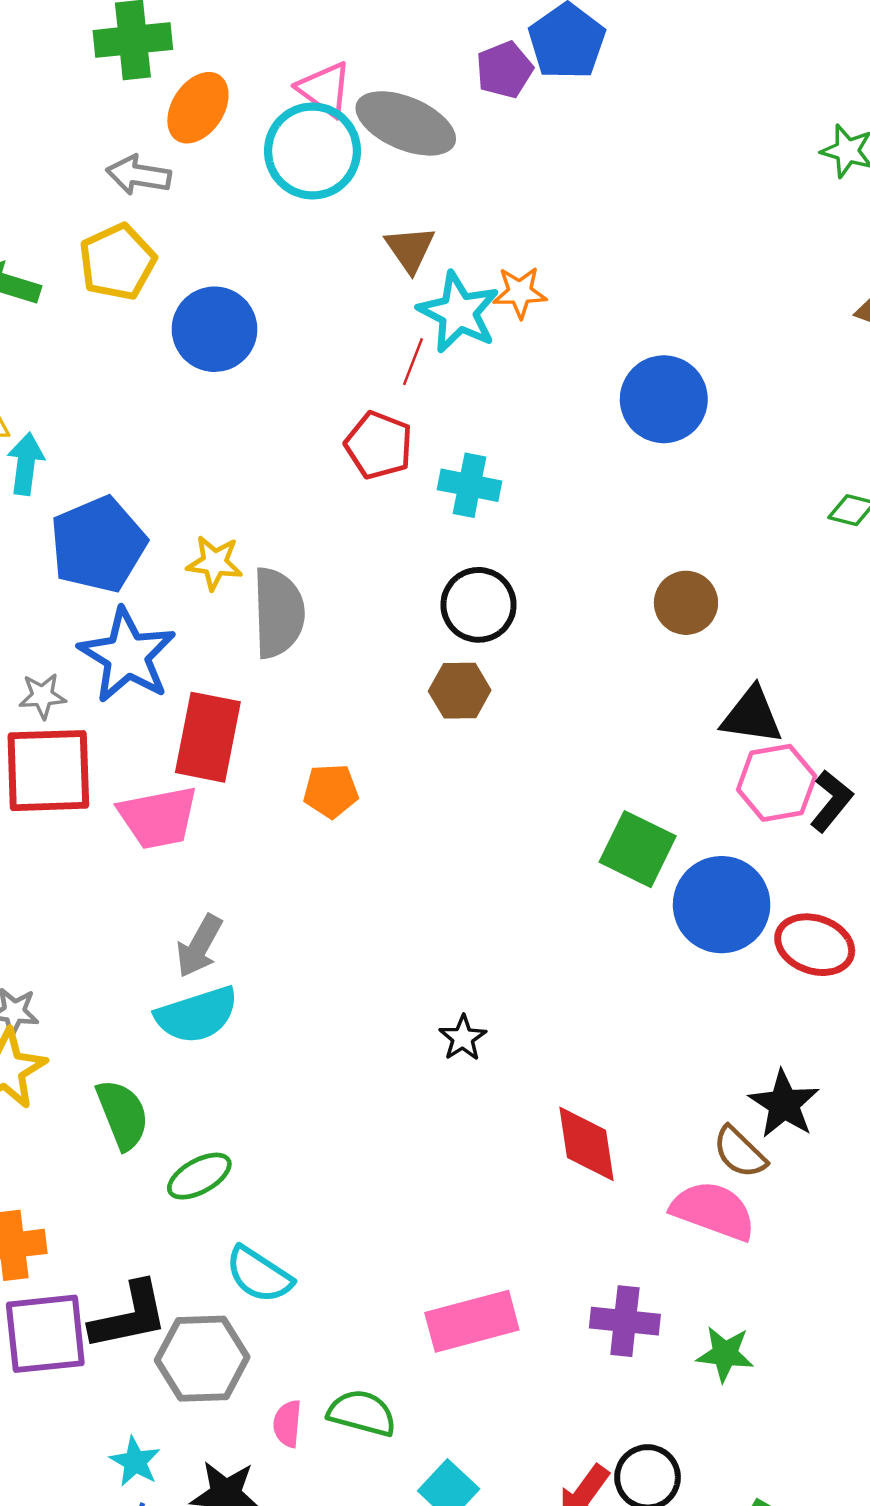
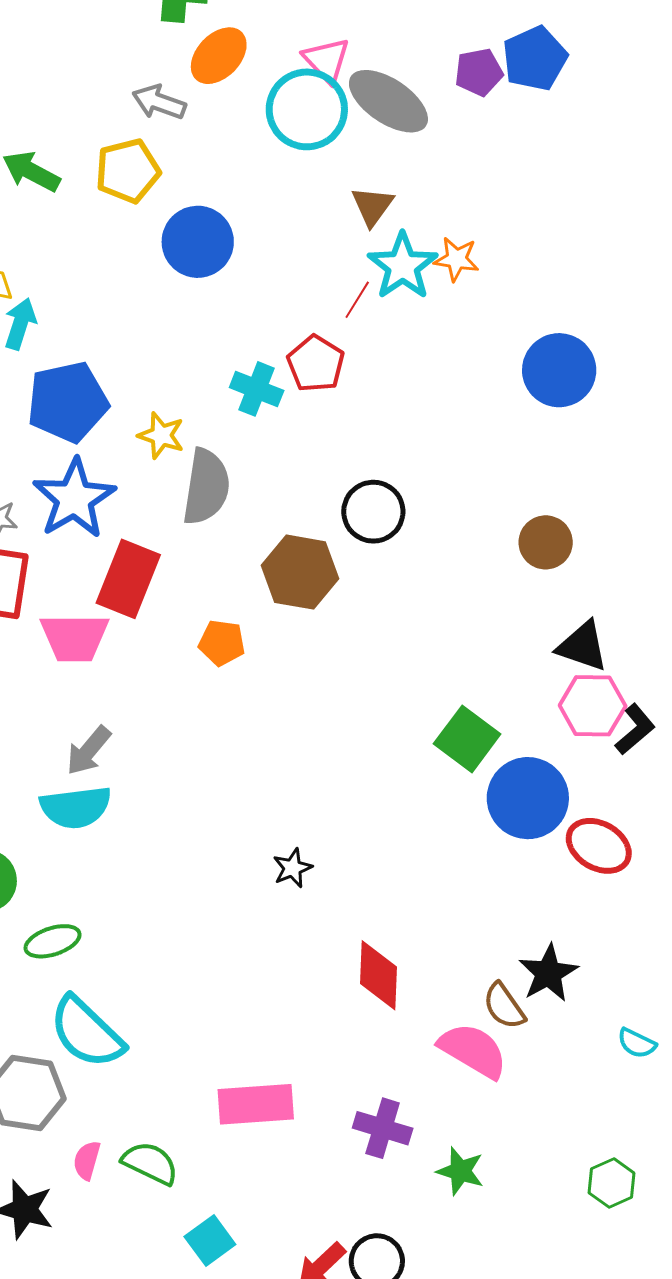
cyan cross: (470, 485) -> (257, 389), moved
brown hexagon: (460, 691) -> (300, 572), moved, size x1.5
cyan semicircle: (259, 1275) -> (87, 1032), size x1.4

